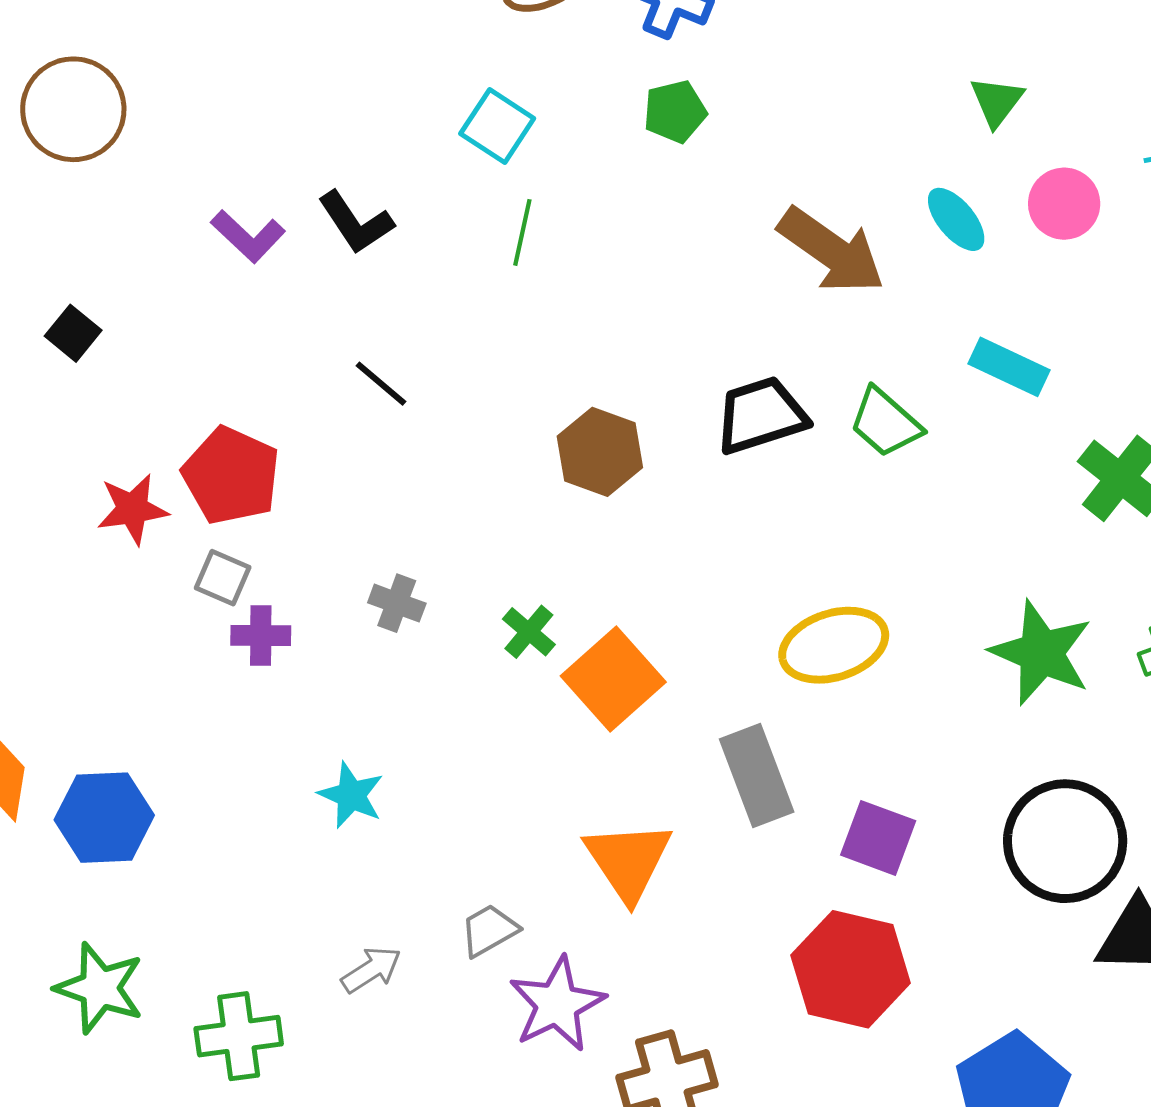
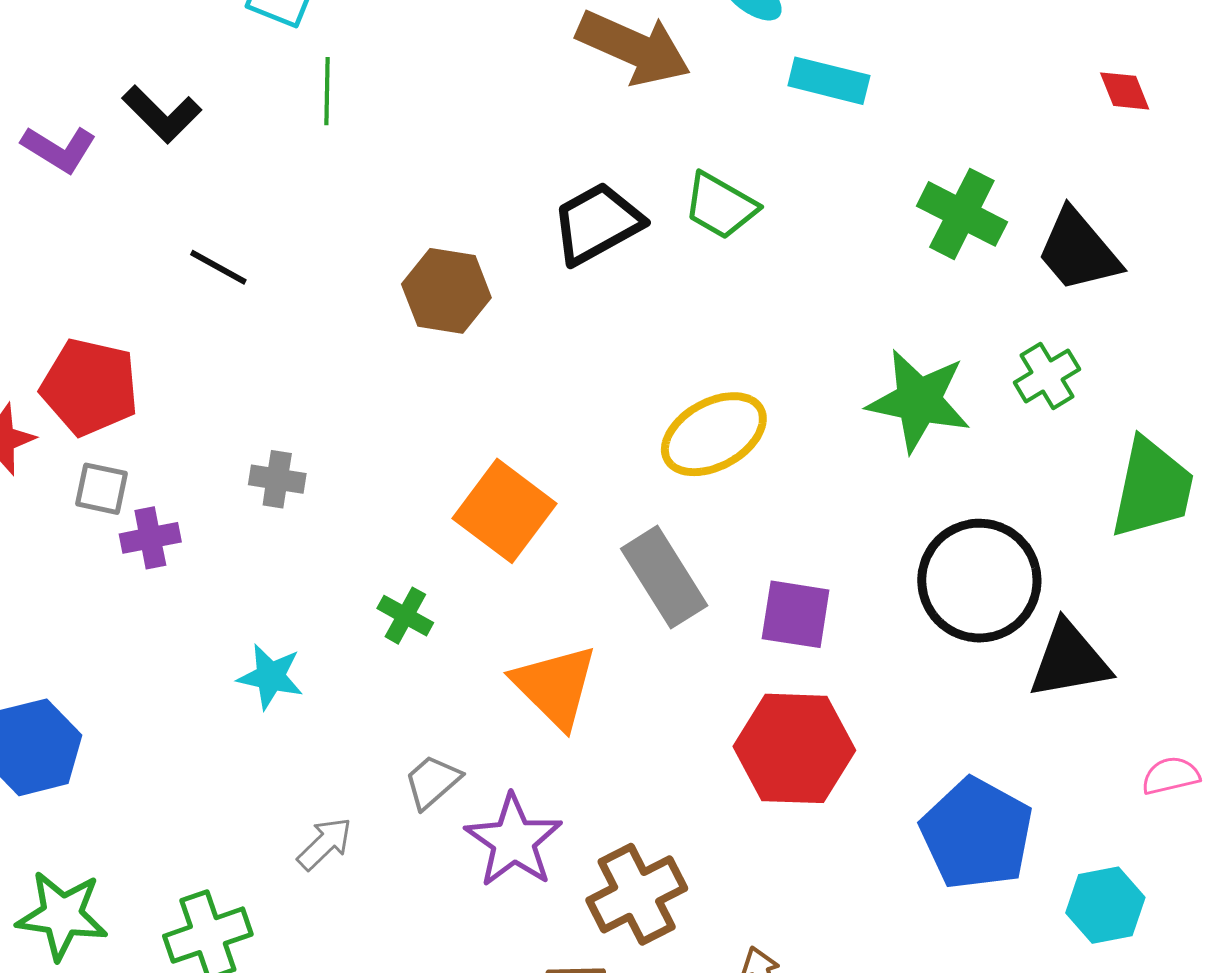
cyan rectangle: (1009, 367) -> (829, 81), moved
green cross: (529, 632) -> (405, 616), moved

